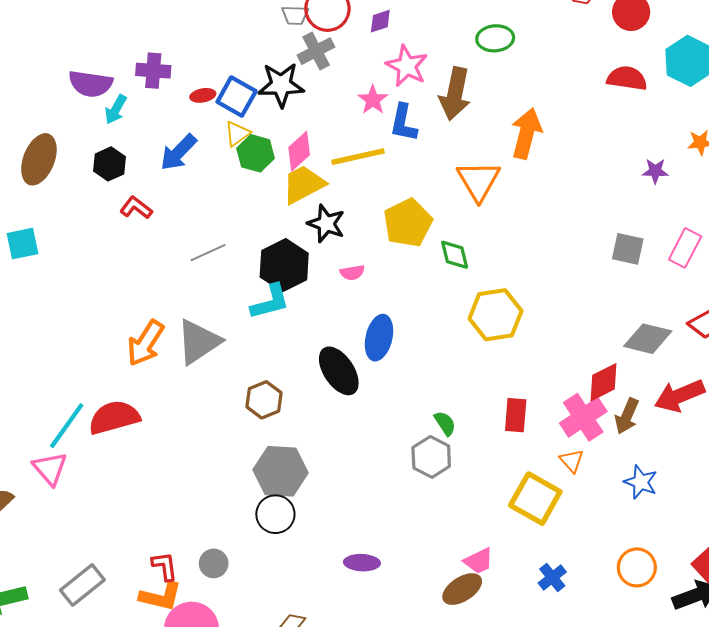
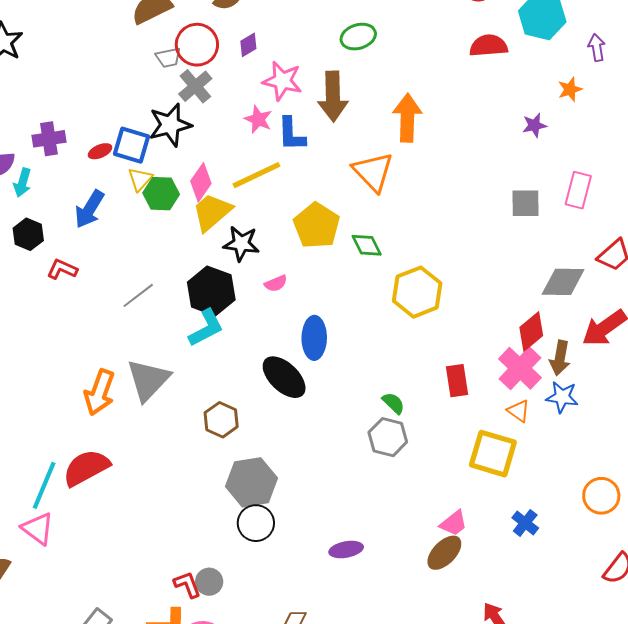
blue star: (641, 482) -> (562, 397), moved
red L-shape: (165, 566) -> (187, 585), moved

